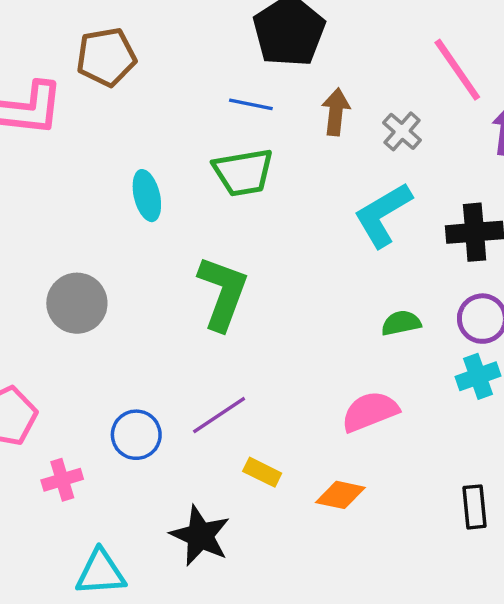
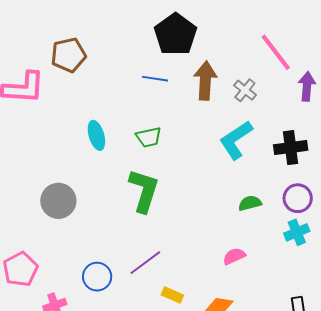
brown arrow: (336, 112) -> (205, 81), size x1.4
green trapezoid: (243, 172) -> (149, 137), moved, size x0.7
pink semicircle: (370, 412) -> (234, 256), size x0.7

